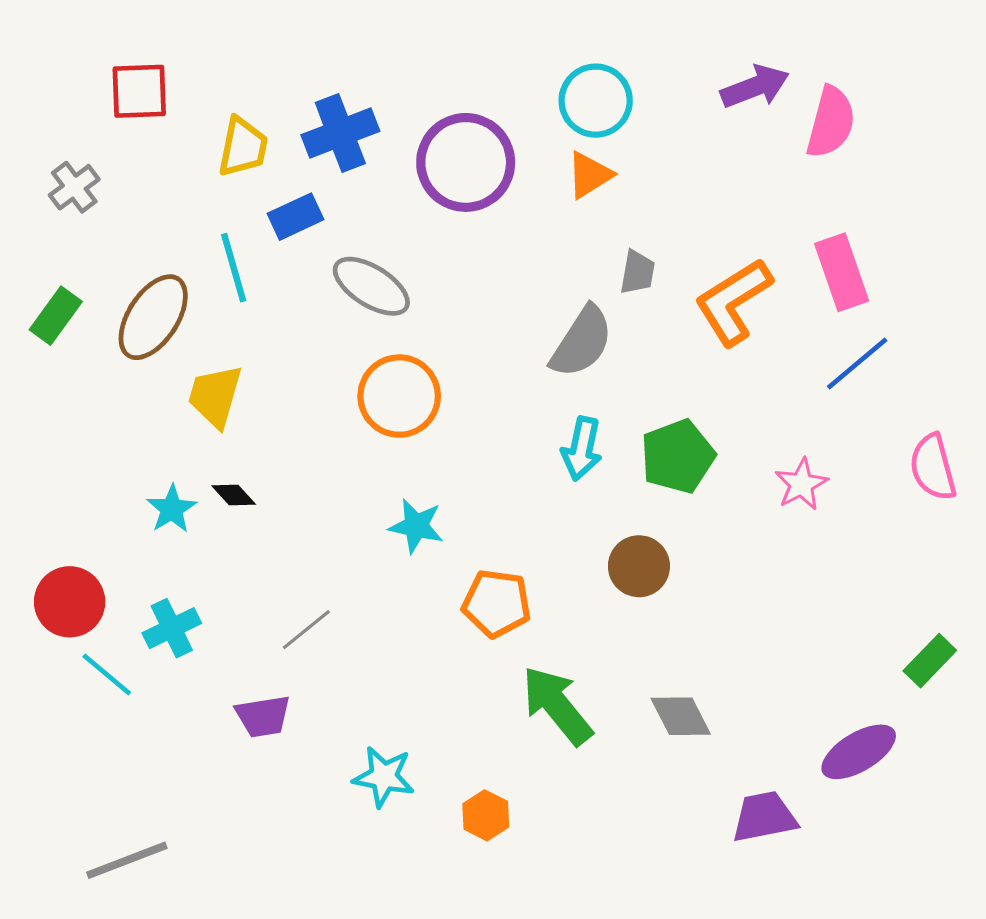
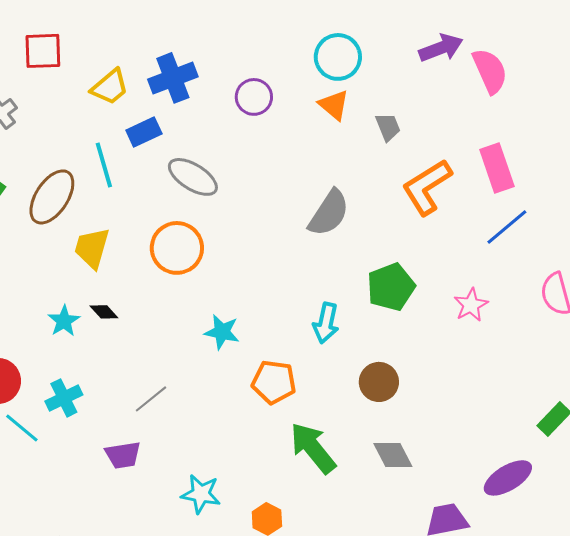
pink semicircle: (831, 122) -> (490, 71), turned -39
yellow trapezoid: (243, 147) -> (110, 87), turned 39
purple circle: (466, 162) -> (254, 97), size x0.6
orange triangle: (589, 175) -> (334, 105), turned -48
gray trapezoid: (637, 272) -> (388, 127), moved, turned -32
orange circle: (399, 396) -> (177, 248), moved
cyan arrow: (582, 449) -> (326, 323), moved
brown circle: (639, 566) -> (379, 382), moved

